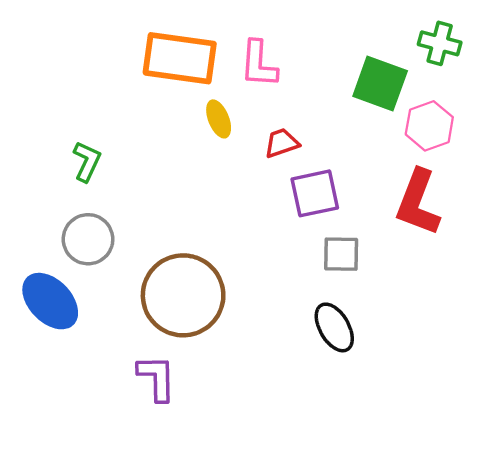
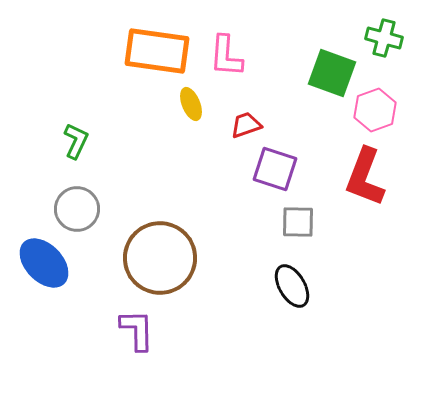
purple square: (315, 193) -> (275, 169), turned 30

